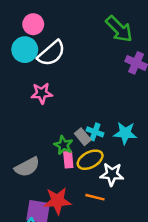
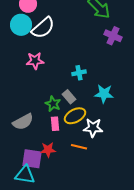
cyan cross: (95, 132) -> (79, 73), moved, turned -32
pink rectangle: (68, 160) -> (55, 124), moved
red star: (57, 201) -> (48, 150), size x0.7

